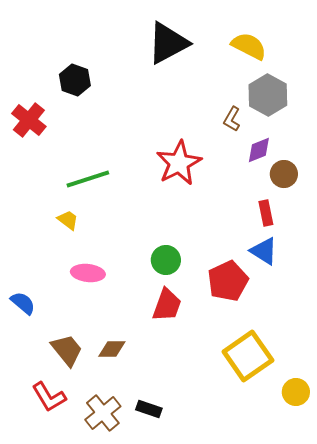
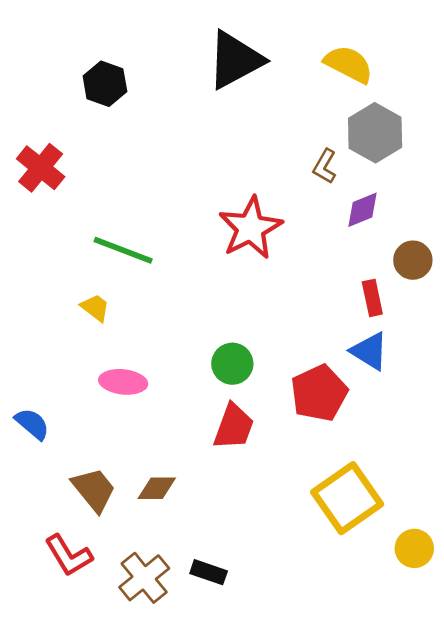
black hexagon: (75, 80) -> (105, 84), moved
brown circle: (284, 174) -> (413, 260), moved
green line: (88, 179) -> (123, 250), turned 39

